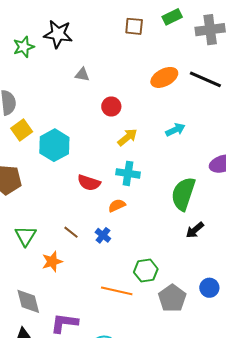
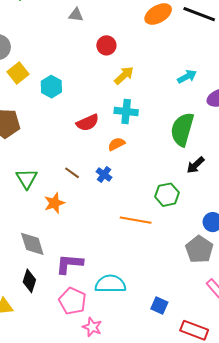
cyan arrow: (175, 130) -> (187, 77), moved
cyan hexagon: (54, 145) -> (51, 87), size x0.7
red semicircle: (89, 183) -> (88, 123), turned -40
green hexagon: (146, 271) -> (167, 195), moved
orange line: (117, 291) -> (136, 220), moved
gray pentagon: (172, 298) -> (199, 249), moved

